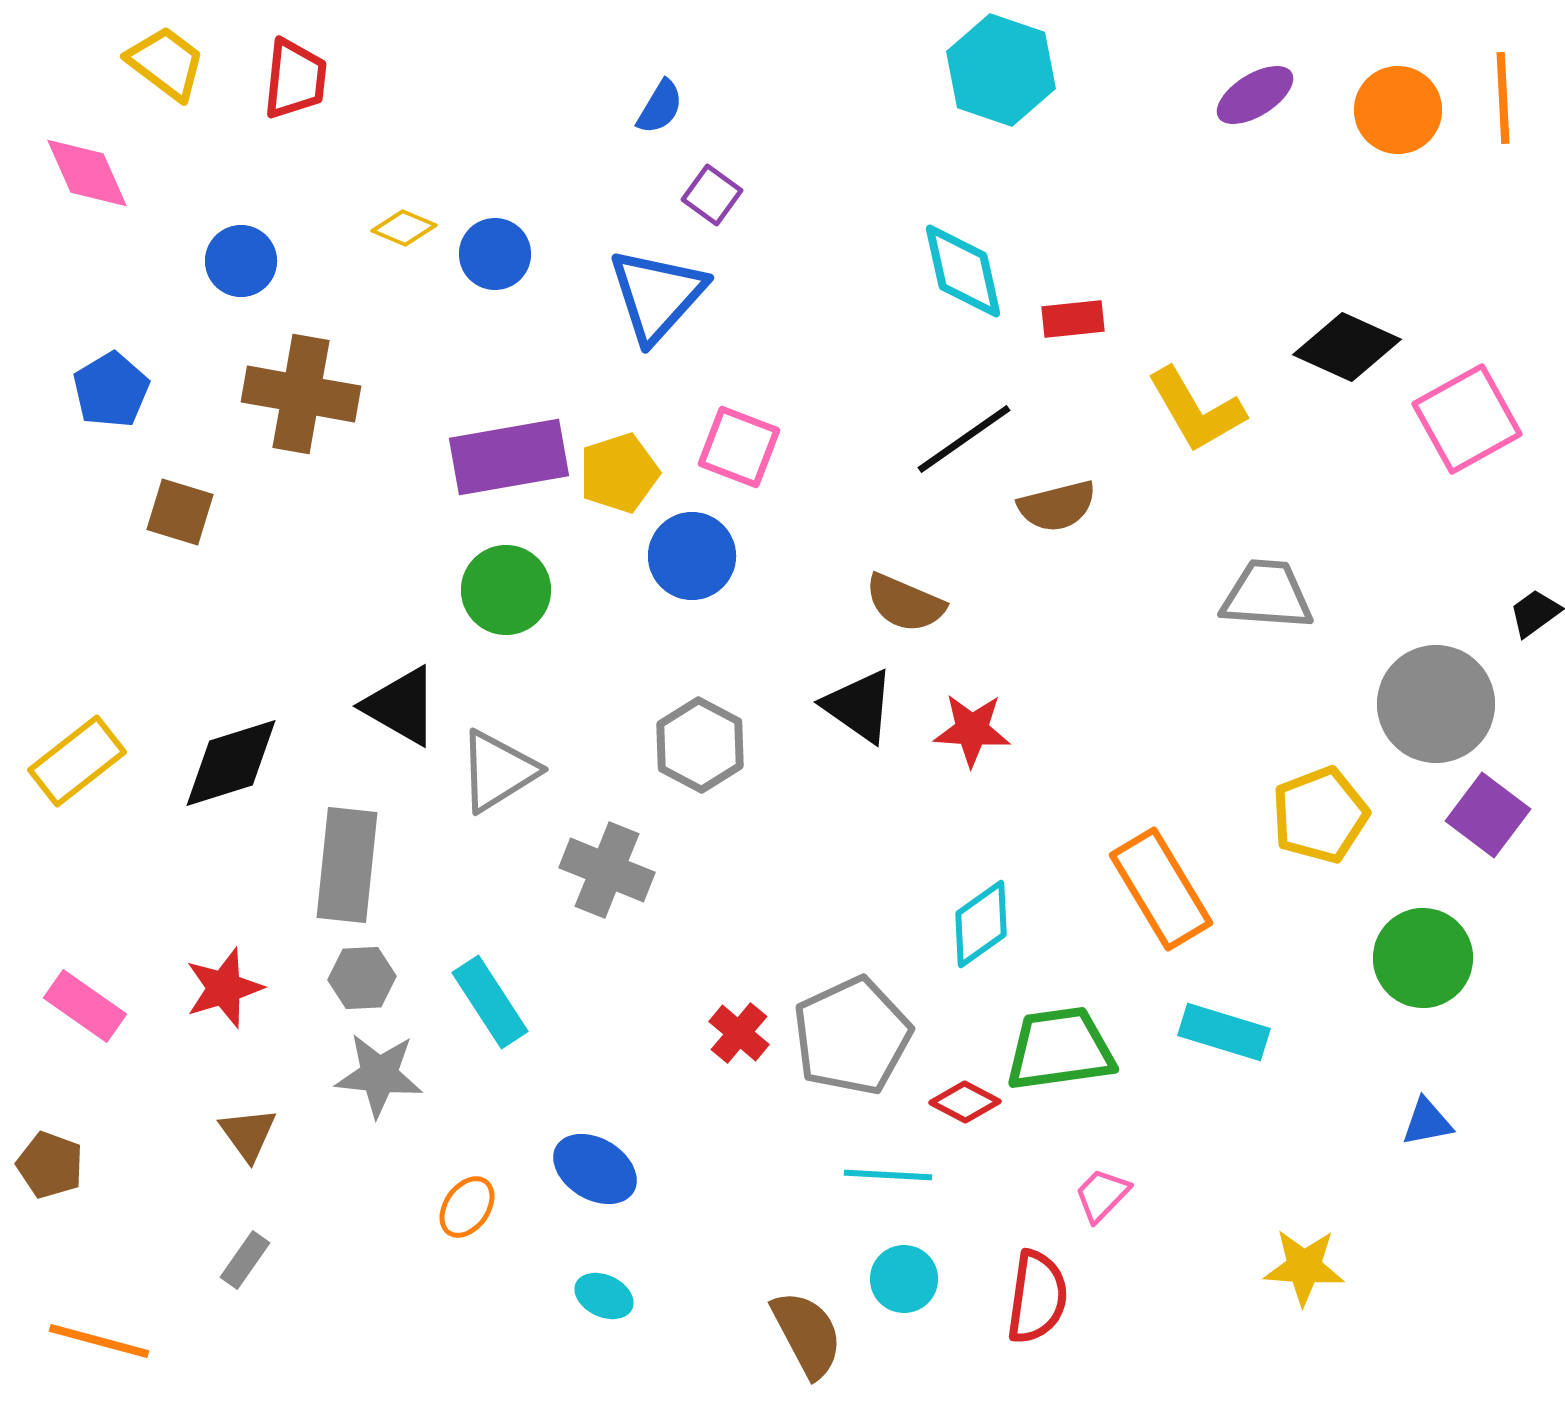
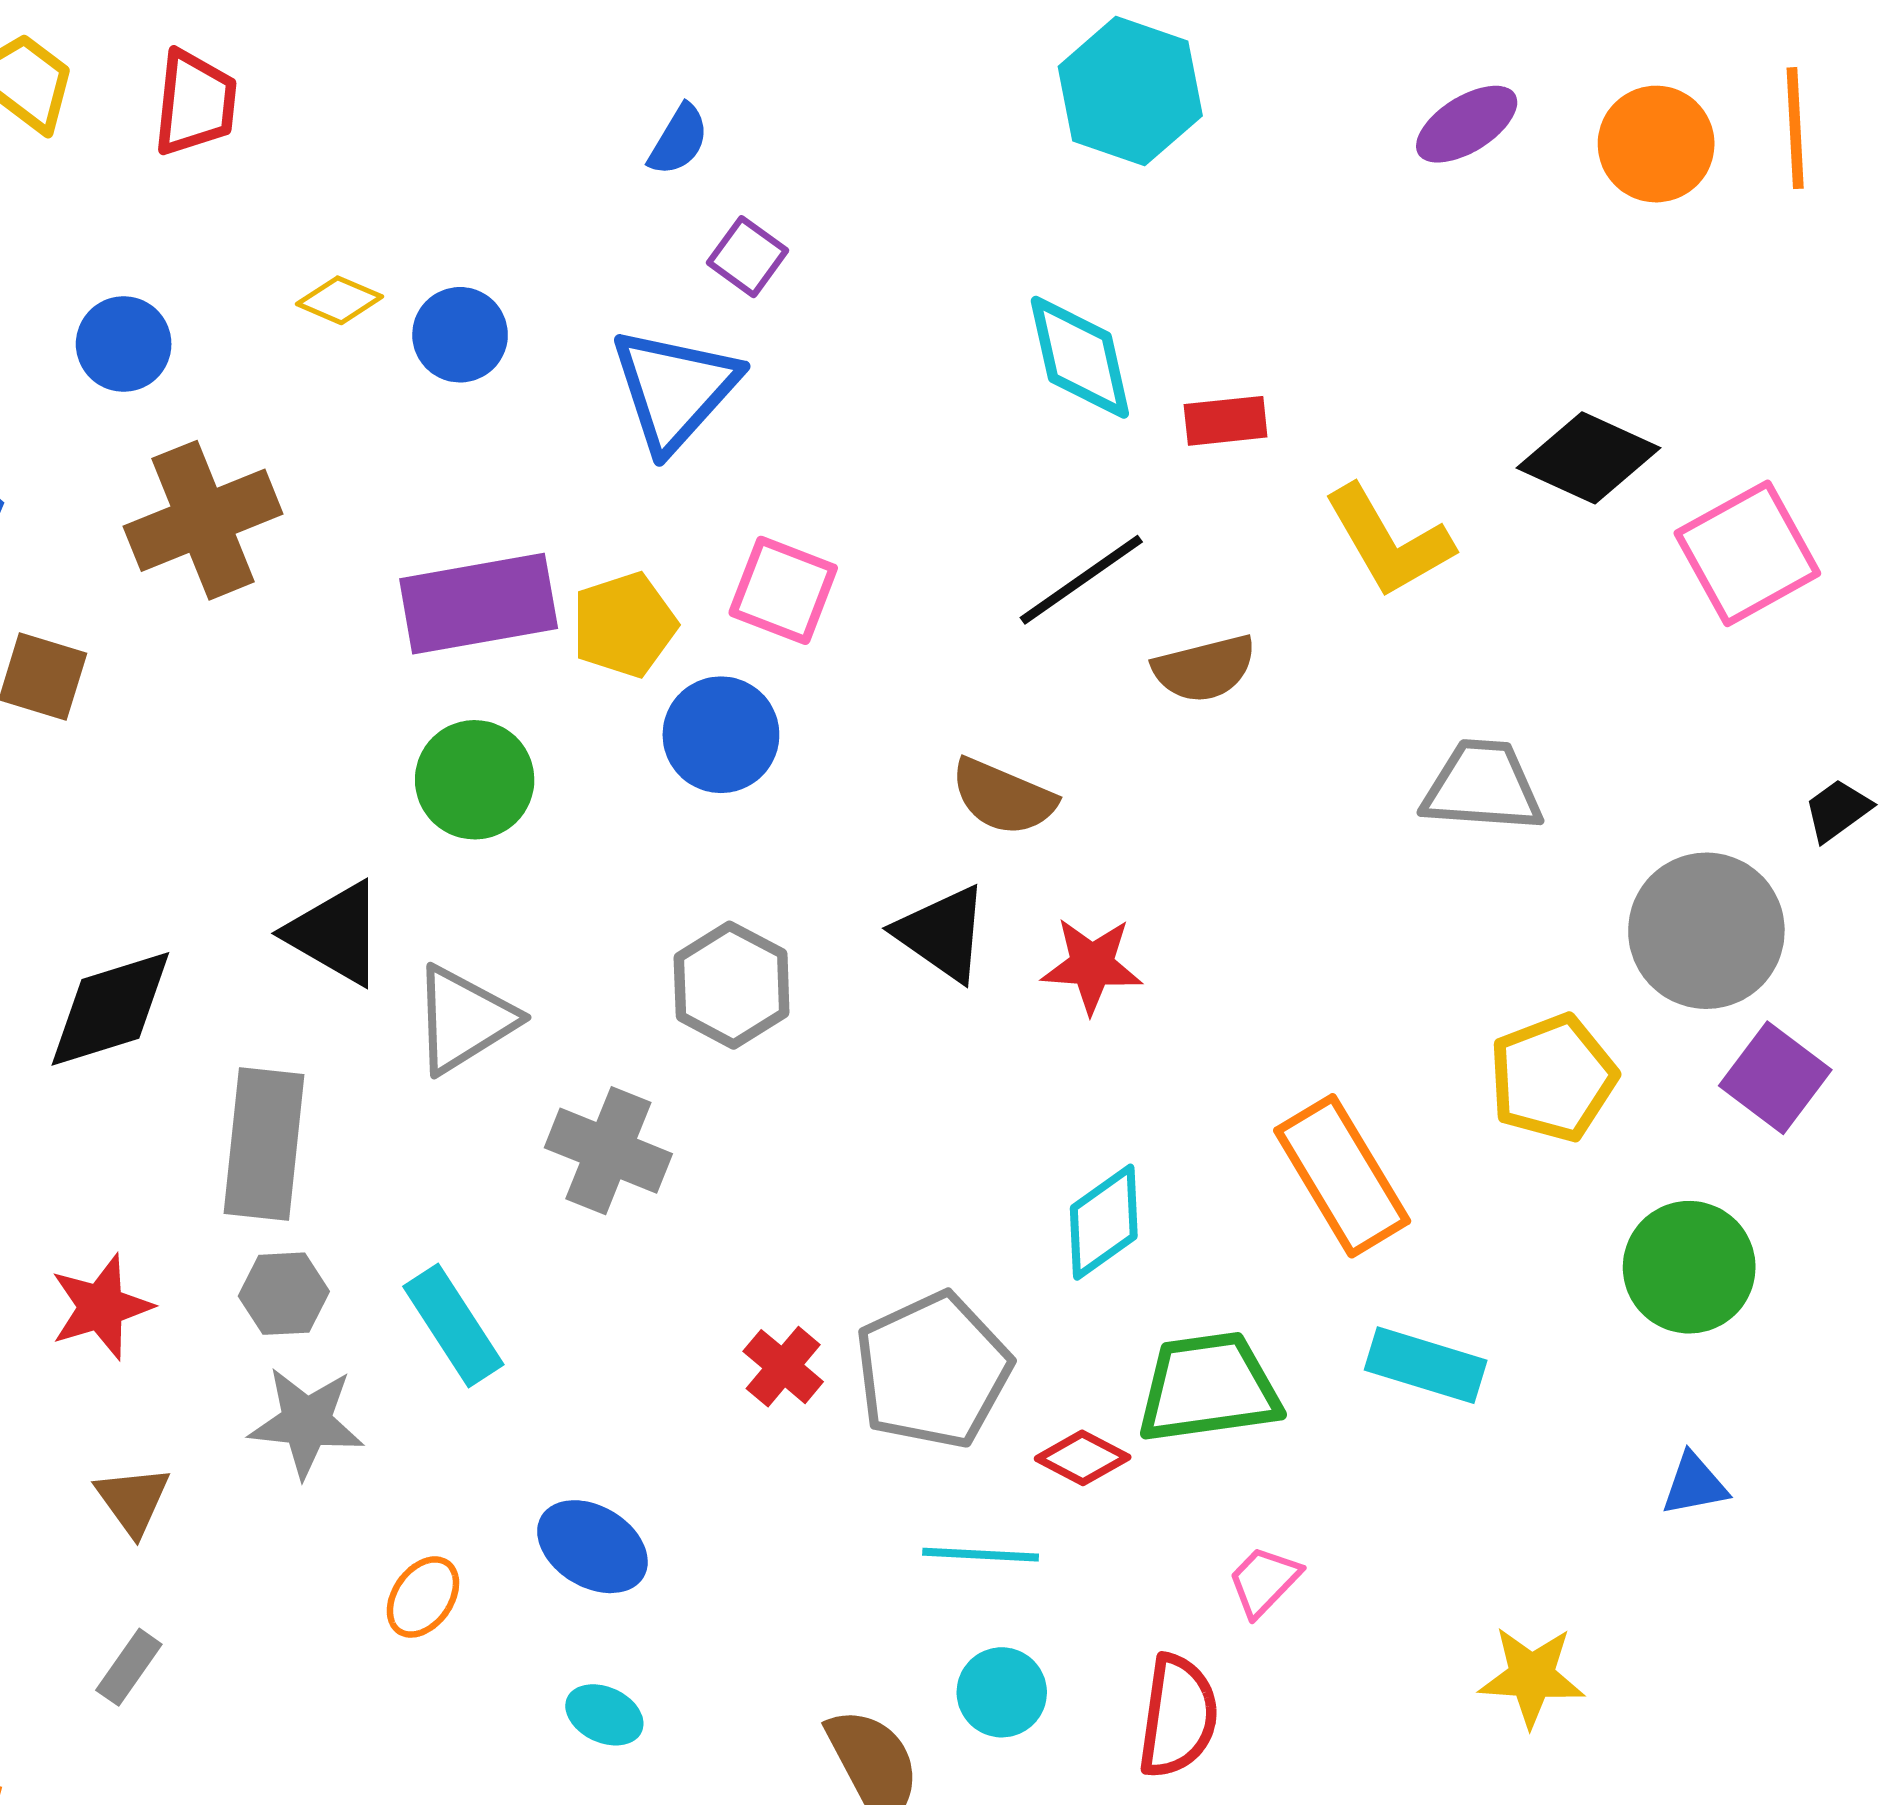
brown cross: (301, 394) -> (203, 520), turned -32

